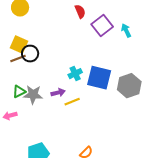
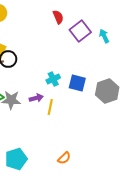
blue square: (99, 78) -> (77, 83), size x0.7
yellow line: (72, 102) -> (50, 107), turned -56

